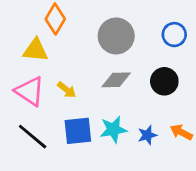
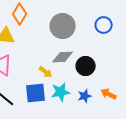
black circle: (164, 81) -> (86, 66), moved
yellow arrow: (67, 90) -> (46, 72), moved

